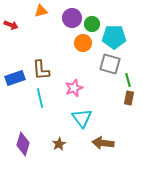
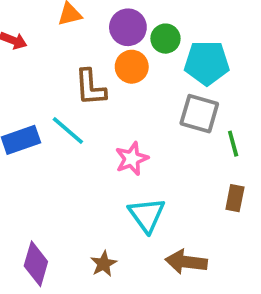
orange circle: (83, 43) -> (132, 67), moved
brown L-shape: (41, 70) -> (90, 87), moved
cyan line: (40, 98) -> (68, 131), moved, turned -36
brown rectangle: (129, 98) -> (235, 198), moved

